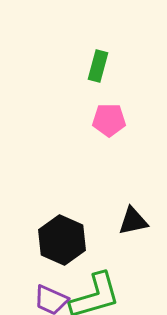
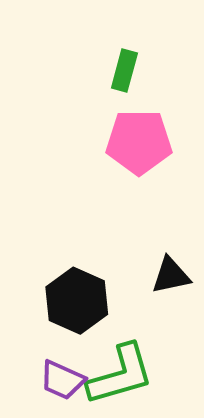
pink pentagon: (109, 120) -> (139, 142), size x1.5

